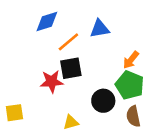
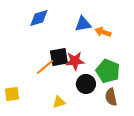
orange line: (68, 42) -> (45, 67), moved
orange arrow: (131, 60) -> (103, 32), moved, turned 70
red star: (52, 82) -> (75, 61), moved

